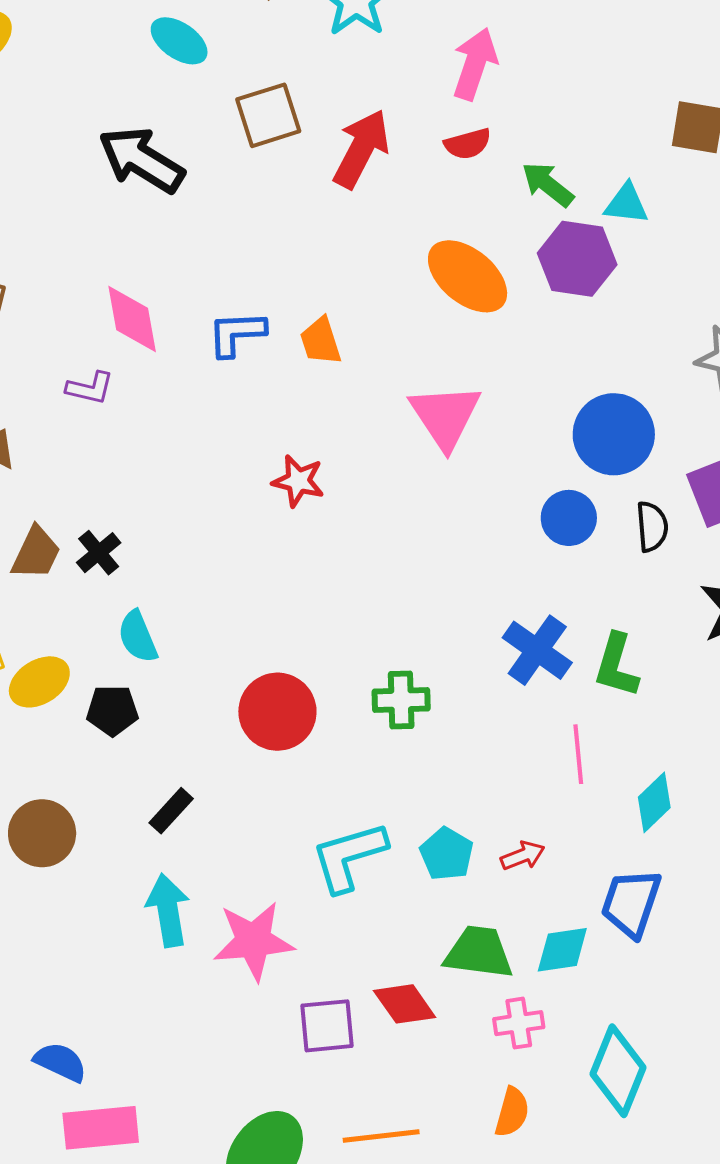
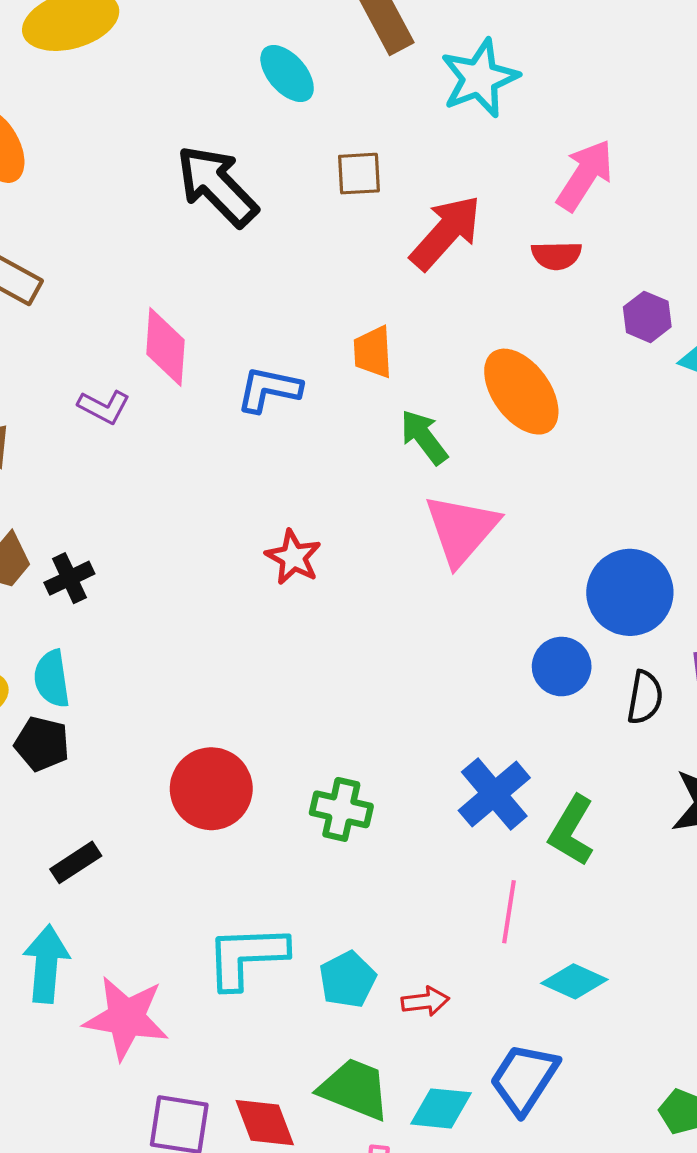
brown square: (268, 115) -> (359, 174), size x0.7
green arrow: (548, 184) -> (424, 437), moved
purple hexagon: (577, 259) -> (647, 317), moved, size x0.6
orange trapezoid: (321, 341) -> (373, 352), moved
cyan semicircle: (138, 637) -> (52, 679), moved
cyan diamond: (654, 802) -> (574, 981), turned 54

